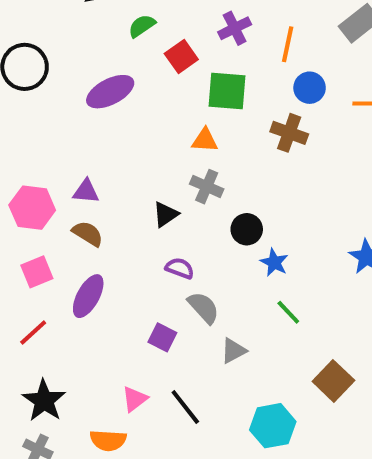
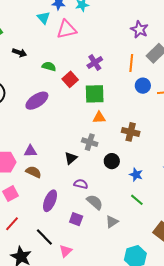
green semicircle: (142, 26) -> (49, 66), turned 56
orange line: (288, 44) -> (131, 63), moved
blue circle: (310, 88) -> (143, 86), moved
brown cross: (289, 133) -> (131, 132), moved
orange triangle: (205, 140) -> (99, 117), moved
blue star: (274, 262) -> (136, 175), moved
purple ellipse: (88, 296) -> (50, 201), moved
black line: (185, 407) -> (44, 237), moved

